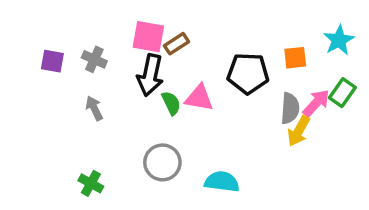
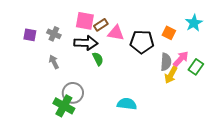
orange square: (295, 58) -> (169, 33), turned 32
black arrow: (150, 75) -> (86, 43), turned -100
green rectangle: (342, 93) -> (196, 67), moved
pink triangle: (199, 98) -> (116, 33), moved
gray circle: (162, 162) -> (73, 93), moved
green cross: (91, 183) -> (64, 106), moved, size x1.5

